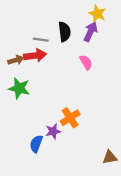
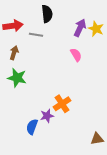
yellow star: (97, 14) -> (96, 29), moved
black semicircle: (64, 32) -> (47, 14), moved
red arrow: (35, 55) -> (13, 26), moved
brown arrow: (16, 60) -> (14, 53), turned -56

